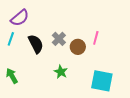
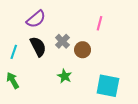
purple semicircle: (20, 18) -> (36, 19), moved
pink line: (96, 38) -> (99, 23), moved
cyan line: (11, 39) -> (14, 52), moved

